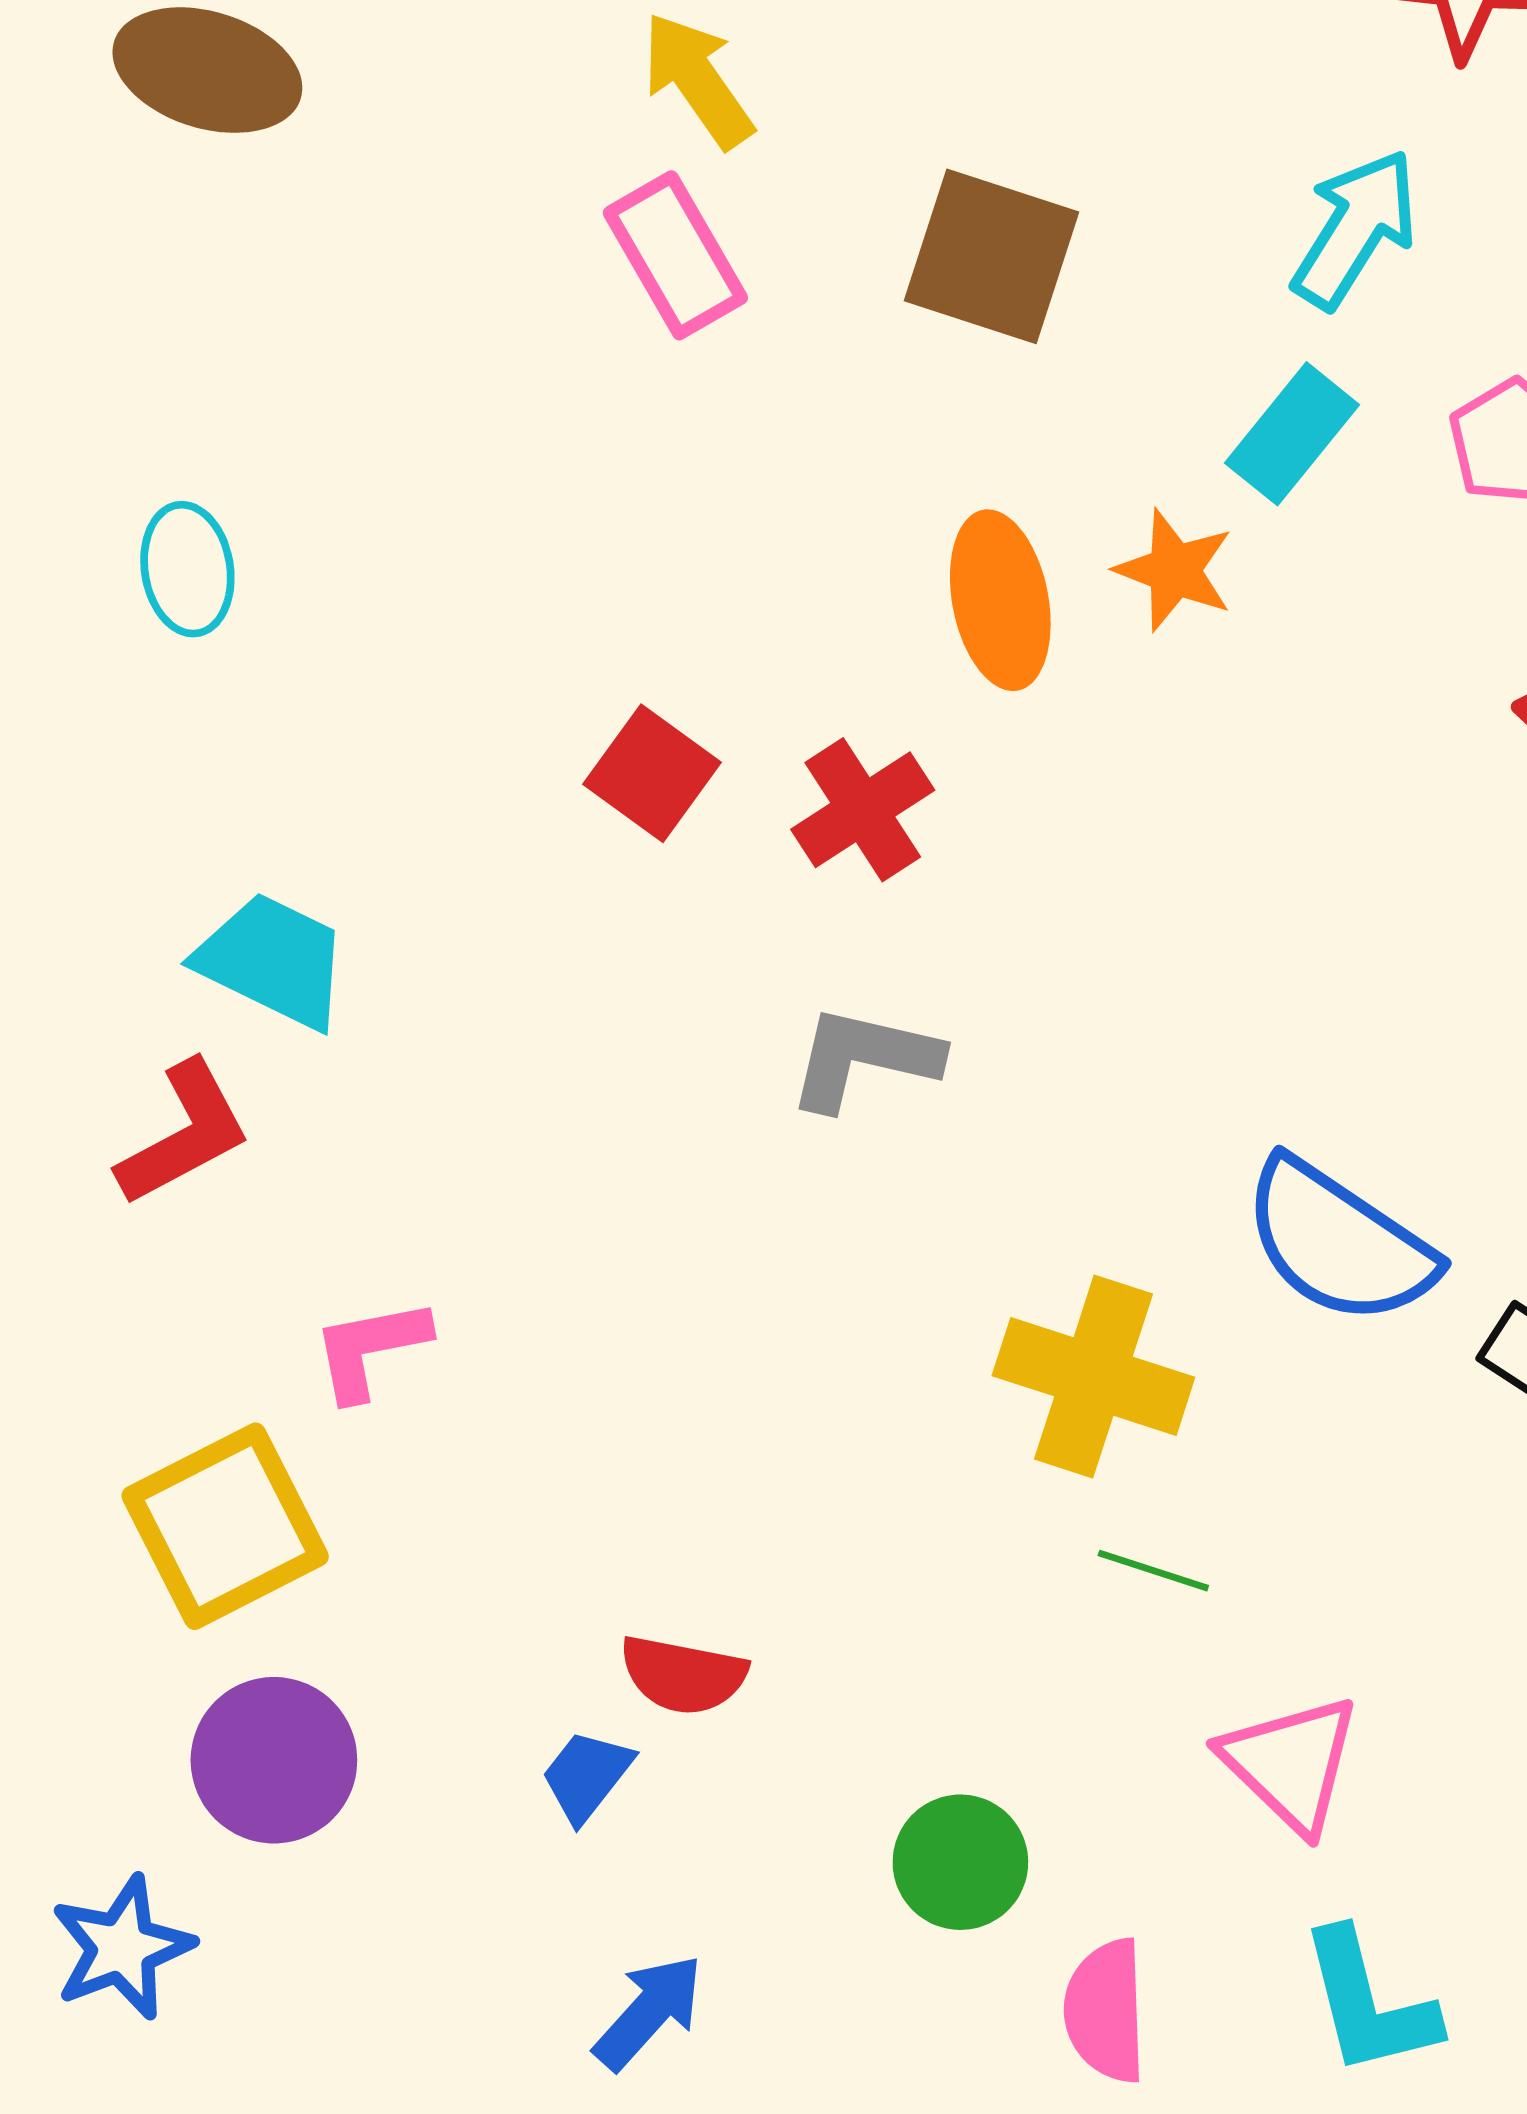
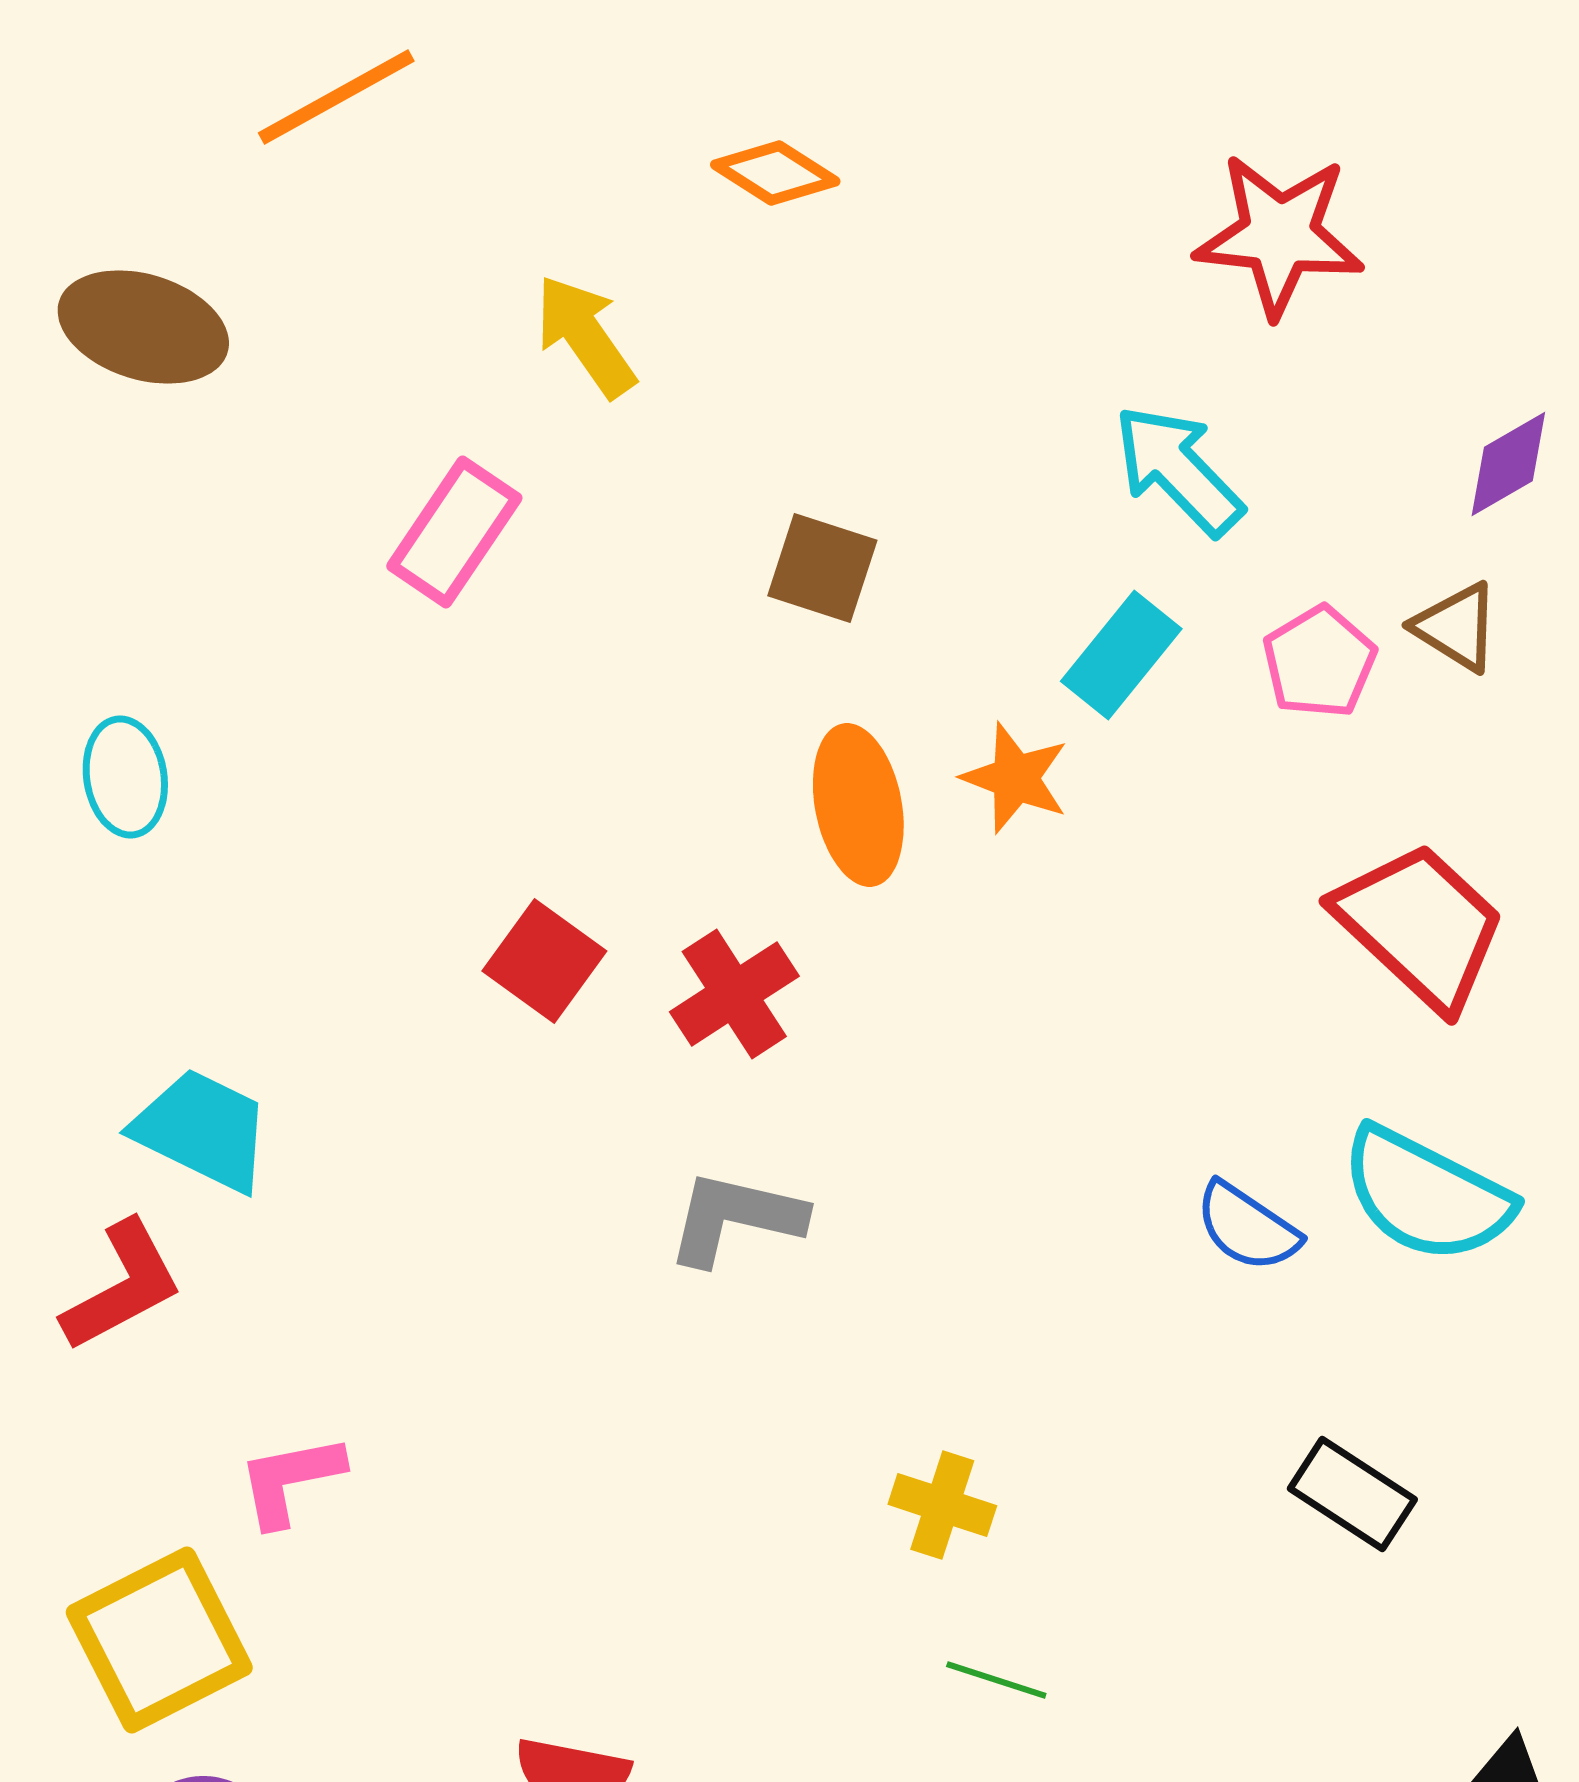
cyan arrow: (1355, 229) -> (1178, 470), turned -76
pink rectangle: (675, 255) -> (454, 532), moved, turned 64
brown square: (991, 256) -> (822, 568), moved, size x0.7
blue semicircle: (1339, 1242) -> (1247, 1227), moved, size x0.6
yellow cross: (1093, 1376) -> (942, 1505), size x0.6

